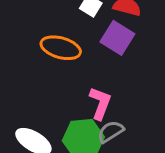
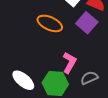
gray semicircle: (111, 132) -> (89, 78), moved

